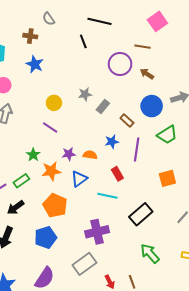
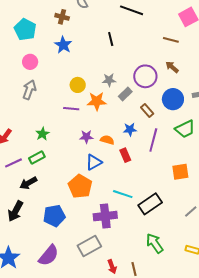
black line: (83, 41) -> (111, 39), moved
purple circle: (120, 64) -> (145, 76), moved
purple line: (50, 127) -> (71, 109), turned -35
green star: (33, 155) -> (42, 134), moved
orange star: (51, 171) -> (97, 101), moved
red rectangle: (117, 174) -> (125, 155), moved
cyan line: (107, 196) -> (123, 194), moved
orange pentagon: (55, 205) -> (80, 186), moved

